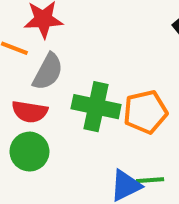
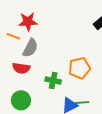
green cross: (96, 107) -> (53, 80), moved, size x0.7
green circle: (29, 152) -> (21, 100), moved

